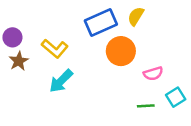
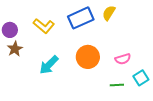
yellow L-shape: (55, 49) -> (44, 26), moved
orange circle: (121, 51) -> (88, 57), moved

